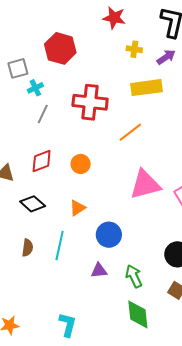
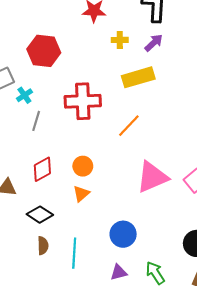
orange triangle: (77, 208) -> (81, 194), moved
brown semicircle: (27, 248) -> (43, 246), moved

